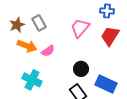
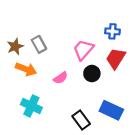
pink semicircle: (48, 51) -> (61, 78), moved
black circle: (81, 69) -> (92, 74), moved

